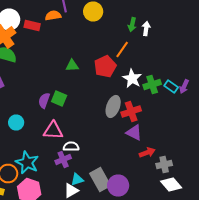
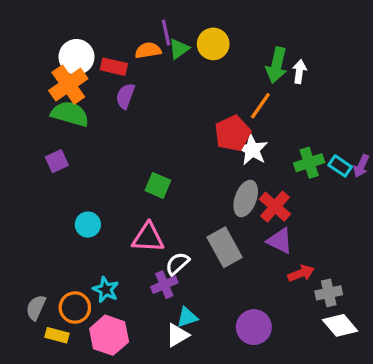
green arrow: (132, 24) -> (277, 65), size x1.5
green triangle: (72, 66) -> (179, 49), moved, turned -32
white star: (132, 78) -> (252, 150), moved
purple semicircle: (44, 100) -> (125, 96), moved
red cross: (131, 112) -> (275, 207), turned -30
white semicircle: (71, 146) -> (177, 264), turned -42
cyan star: (27, 162) -> (106, 290), size x0.7
gray rectangle: (100, 180) -> (225, 247), moved

